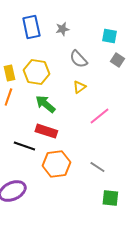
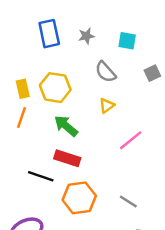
cyan square: (109, 36) -> (127, 41), moved
gray square: (117, 60) -> (152, 73), turned 32

